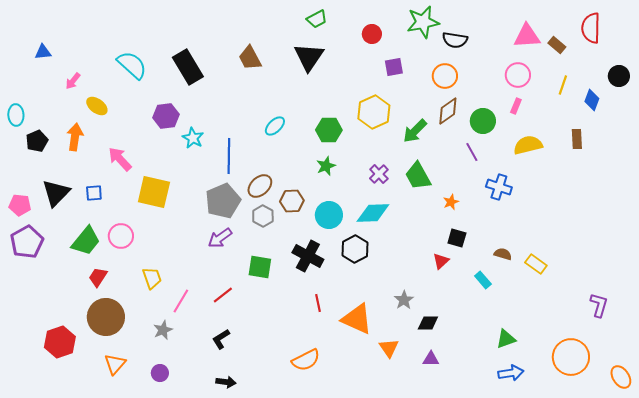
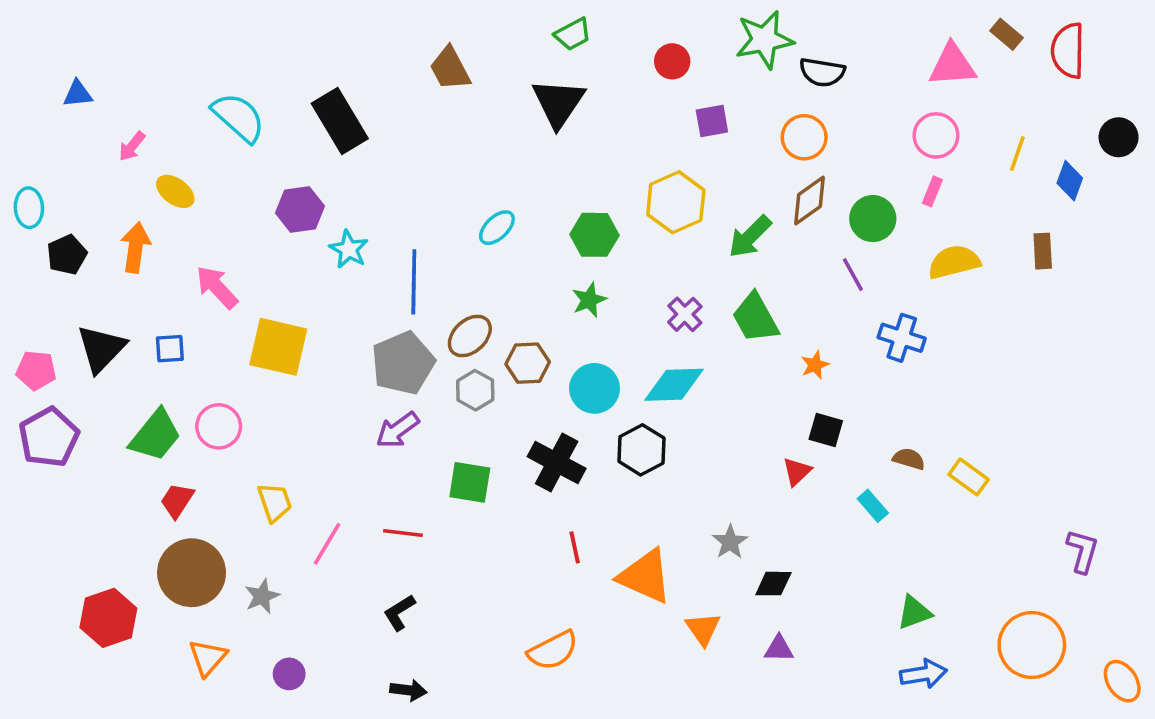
brown rectangle: (557, 45) -> (1006, 34), moved
brown trapezoid: (250, 58) -> (450, 69), moved
red line: (223, 295) -> (403, 533), turned 45
gray star: (163, 330) -> (262, 596), moved

